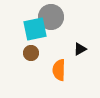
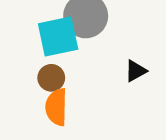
orange semicircle: (59, 70) -> (56, 107), moved

